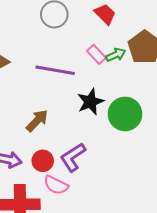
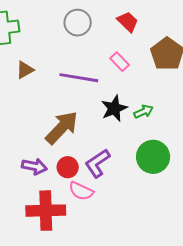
green arrow: (116, 55) -> (144, 112), moved
green circle: (125, 114) -> (153, 157), moved
brown arrow: (37, 121) -> (62, 128), size x1.5

